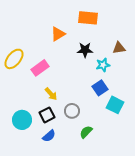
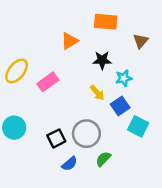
brown triangle: (119, 48) -> (141, 41), moved, turned -40
yellow arrow: (51, 94) -> (97, 93), moved
gray circle: (72, 111) -> (86, 134), size x1.5
cyan circle: (22, 120) -> (14, 128), moved
blue semicircle: (49, 136) -> (70, 164), moved

